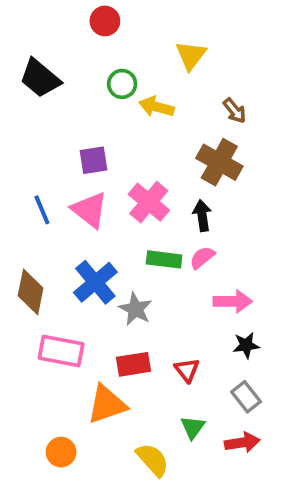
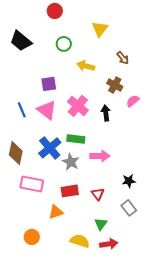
yellow arrow: (156, 107) -> (86, 66), moved
brown cross: (219, 162) -> (115, 85), size x0.7
pink semicircle: (202, 258) -> (133, 101), moved
green rectangle: (164, 259) -> (76, 139), moved
pink arrow: (233, 301) -> (100, 156), moved
orange triangle: (107, 404) -> (56, 212), size x0.7
red arrow: (242, 443) -> (109, 244), moved
yellow semicircle: (153, 460) -> (80, 241), turned -30

